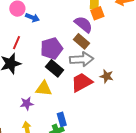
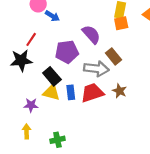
purple semicircle: (83, 24) -> (91, 34), moved
brown rectangle: (82, 41) -> (113, 56), moved
black rectangle: (55, 68) -> (52, 76), moved
blue rectangle: (62, 119) -> (71, 92), moved

